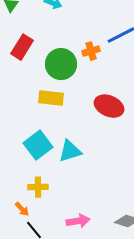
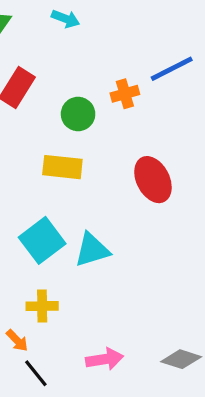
green circle: (61, 64) -> (78, 114), size x0.7
red ellipse: (109, 106) -> (153, 180), turned 40

